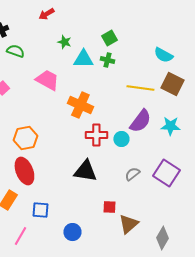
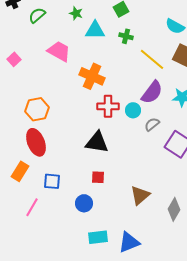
green semicircle: (15, 51) -> (37, 15), moved, turned -60
green cross: (107, 60) -> (126, 36), moved
yellow line: (140, 88) -> (152, 59), turned 32
gray semicircle: (132, 174) -> (152, 124), moved
red square: (109, 207) -> (98, 177), moved

